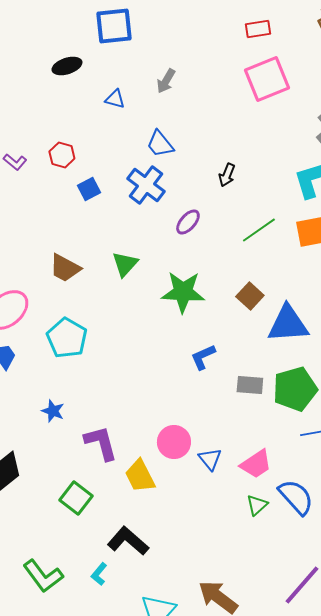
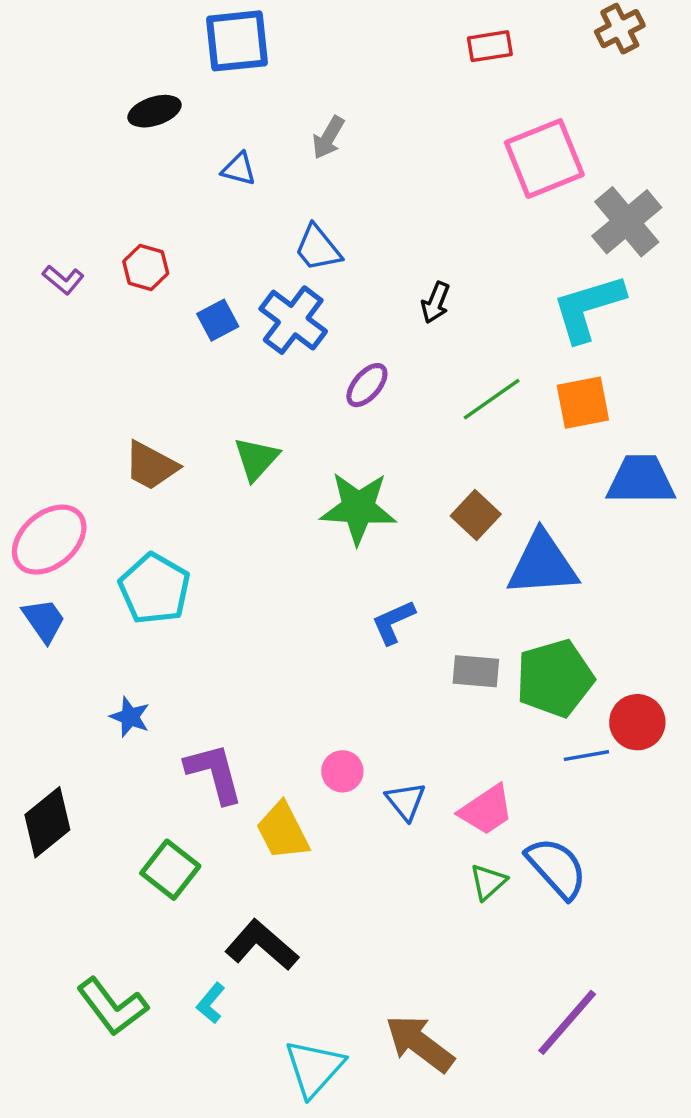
pink square: (267, 79) -> (544, 159), moved
blue square: (89, 189) -> (218, 320), moved
pink circle: (174, 442) -> (342, 771), size x0.7

